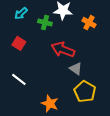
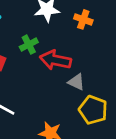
green cross: (45, 22) -> (29, 45), moved, turned -32

